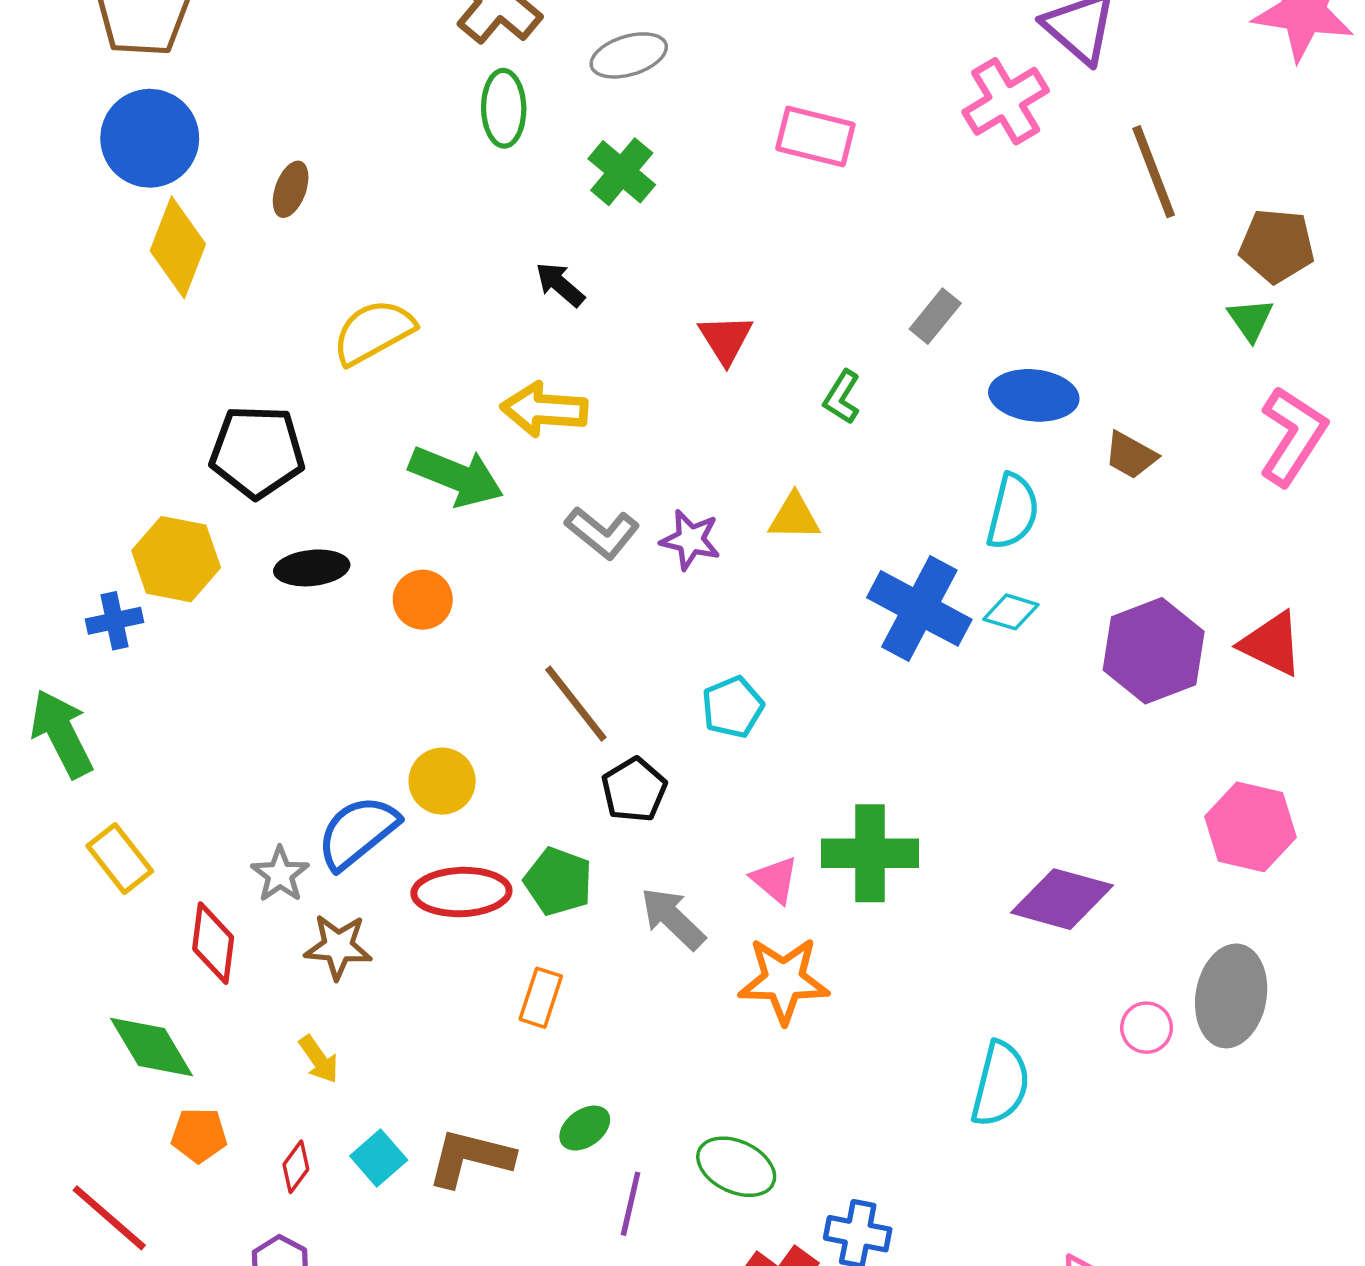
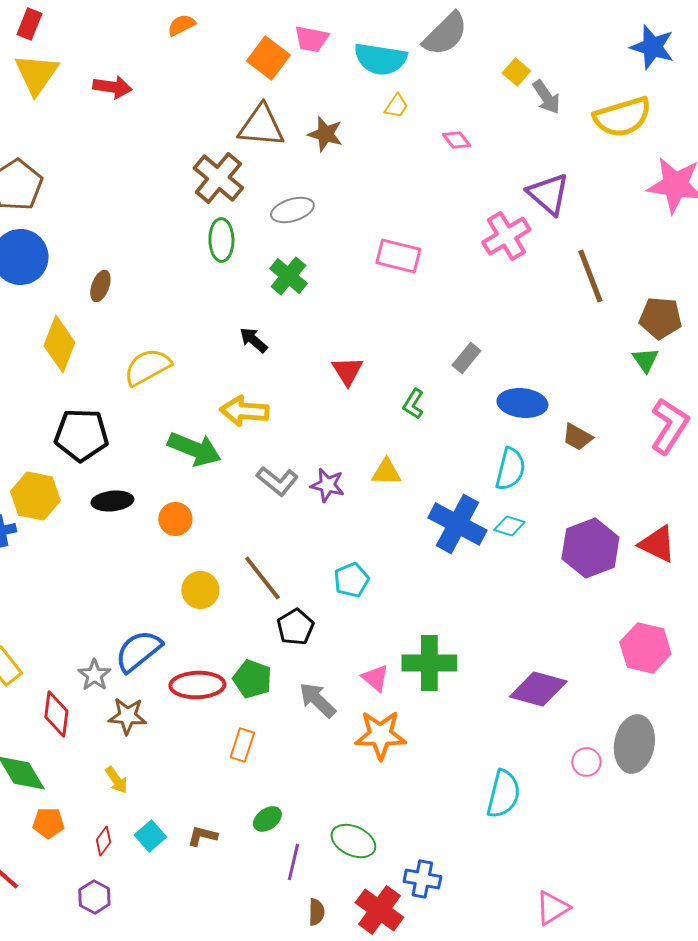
yellow diamond: (178, 247) -> (59, 344), moved
yellow circle: (442, 781) -> (200, 590), moved
brown L-shape: (470, 1158) -> (202, 836), size x0.6

